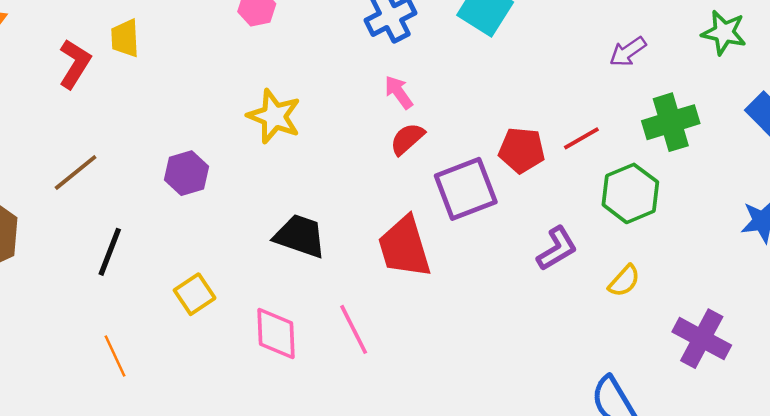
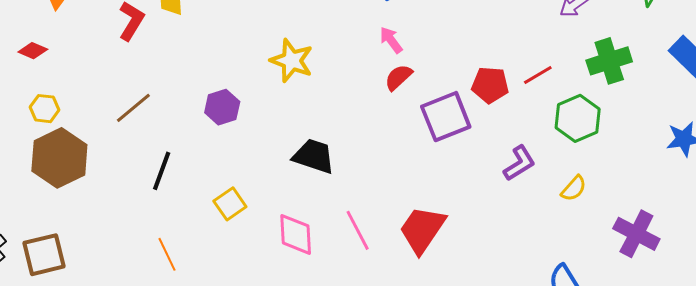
red trapezoid: (404, 247) -> (422, 230), moved, turned 52

